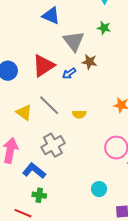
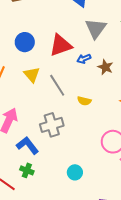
brown star: (89, 62) -> (105, 67), moved
yellow triangle: (24, 113) -> (32, 75), moved
cyan circle: (99, 189) -> (75, 172), moved

